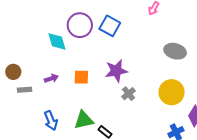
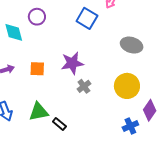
purple circle: (80, 25) -> (37, 17), size x0.7
blue square: (110, 26) -> (87, 18), moved

